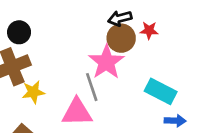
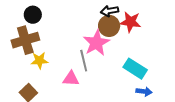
red star: (149, 30) -> (131, 22), size x1.5
pink triangle: (77, 112) -> (71, 79), size x0.7

